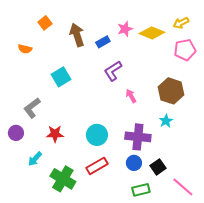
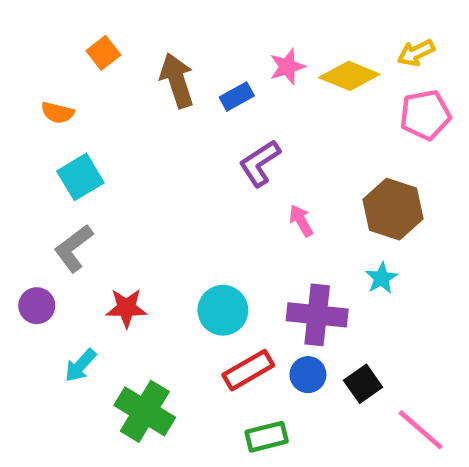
cyan square: (61, 77) -> (80, 177), moved
red rectangle: (97, 166) -> (248, 370), moved
green rectangle: (141, 190) -> (267, 437), moved

